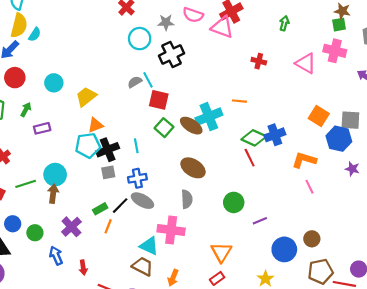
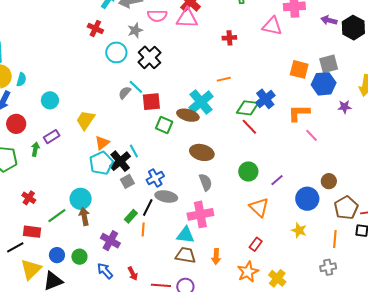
cyan circle: (54, 83) -> (50, 100), moved
purple rectangle: (42, 128) -> (52, 137), moved
cyan line: (136, 146) -> (134, 151), moved
orange triangle: (221, 252) -> (259, 207), moved

